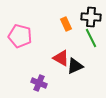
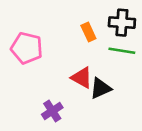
green line: (91, 38) -> (122, 51), turned -54
purple cross: (39, 83) -> (52, 111), turned 35

